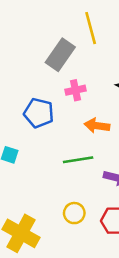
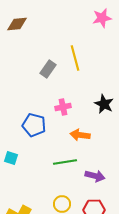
gray rectangle: (60, 55) -> (48, 69), moved, size x0.7

